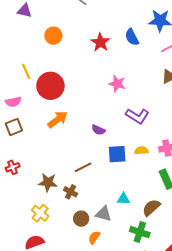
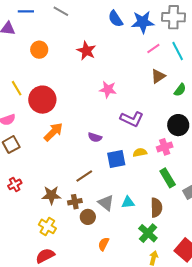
blue semicircle: (132, 37) -> (115, 19), moved
brown cross: (71, 192) -> (75, 202), turned -32
brown semicircle: (151, 208) -> (156, 208), turned 138
gray triangle: (104, 214) -> (106, 203), moved, turned 30
brown circle: (81, 219) -> (88, 217), moved
green cross: (140, 232) -> (148, 233), turned 30

